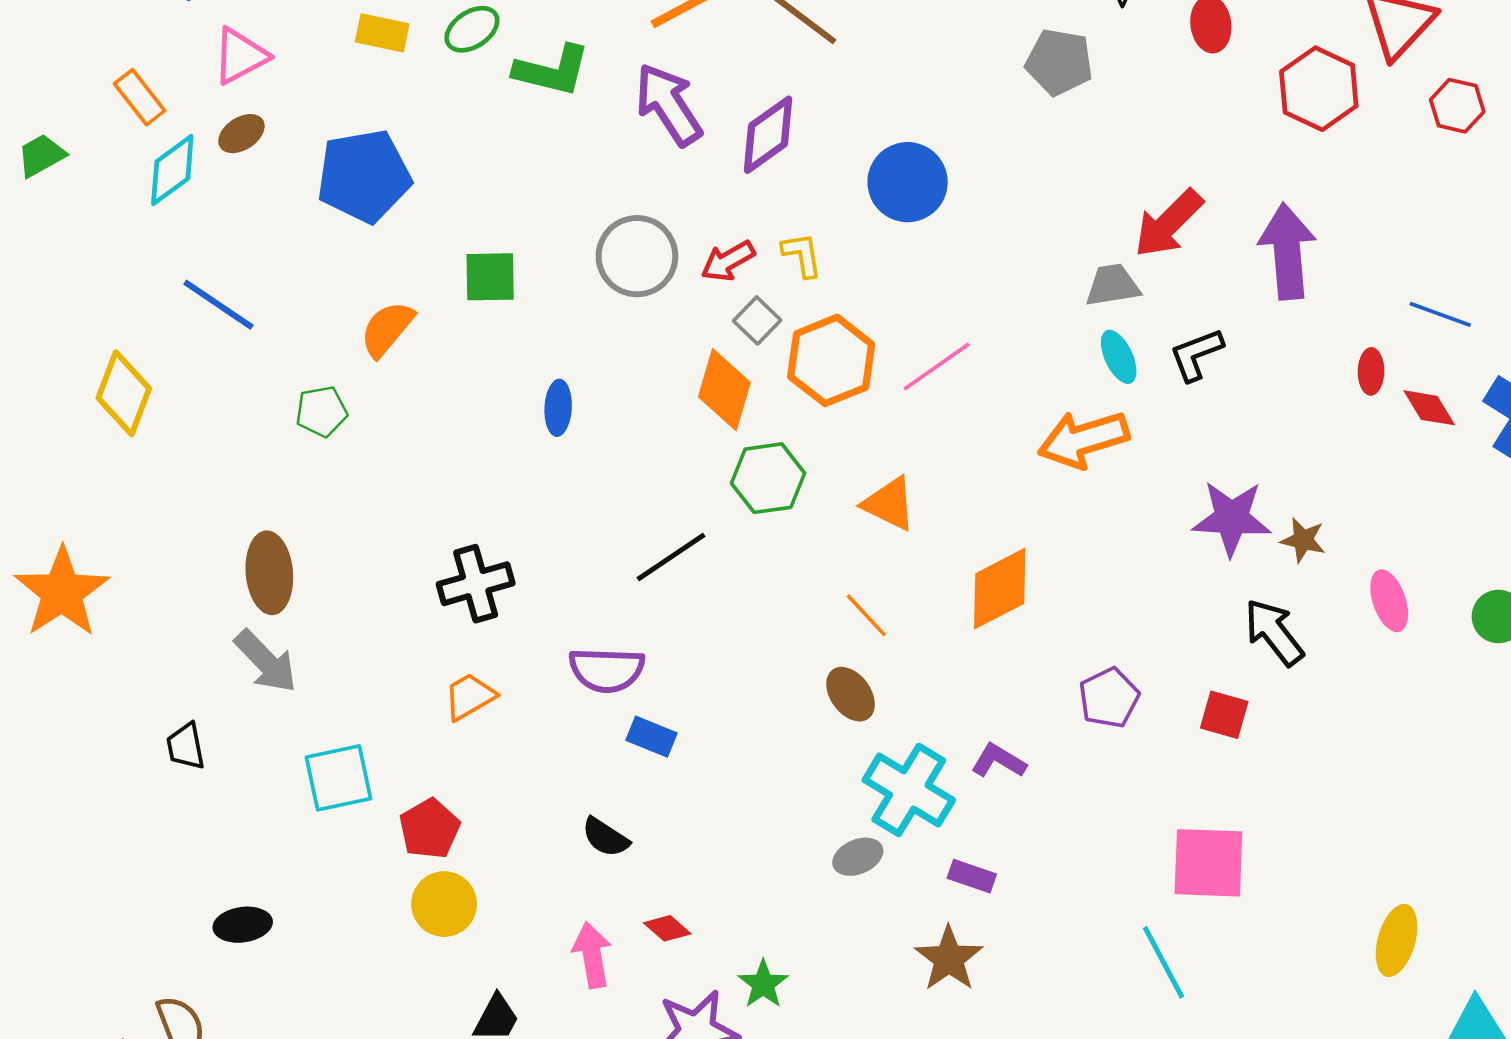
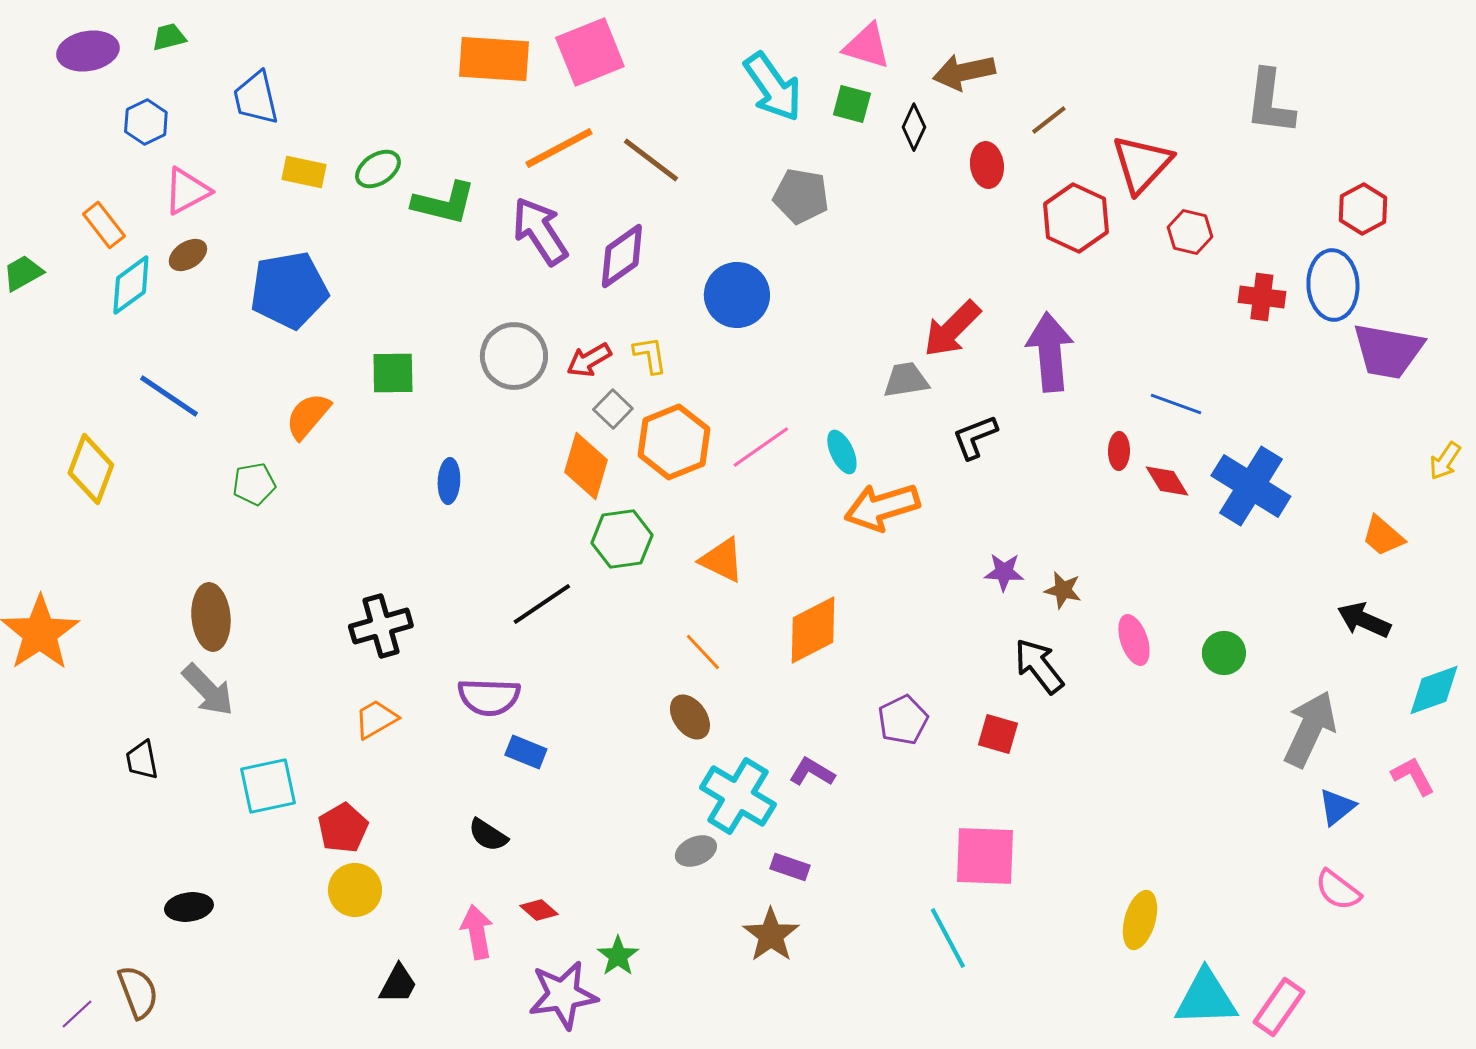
gray pentagon: (1059, 62) -> (801, 196), moved
cyan ellipse: (1119, 357) -> (842, 452), moved
purple star: (1232, 518) -> (1004, 572), size x0.6

